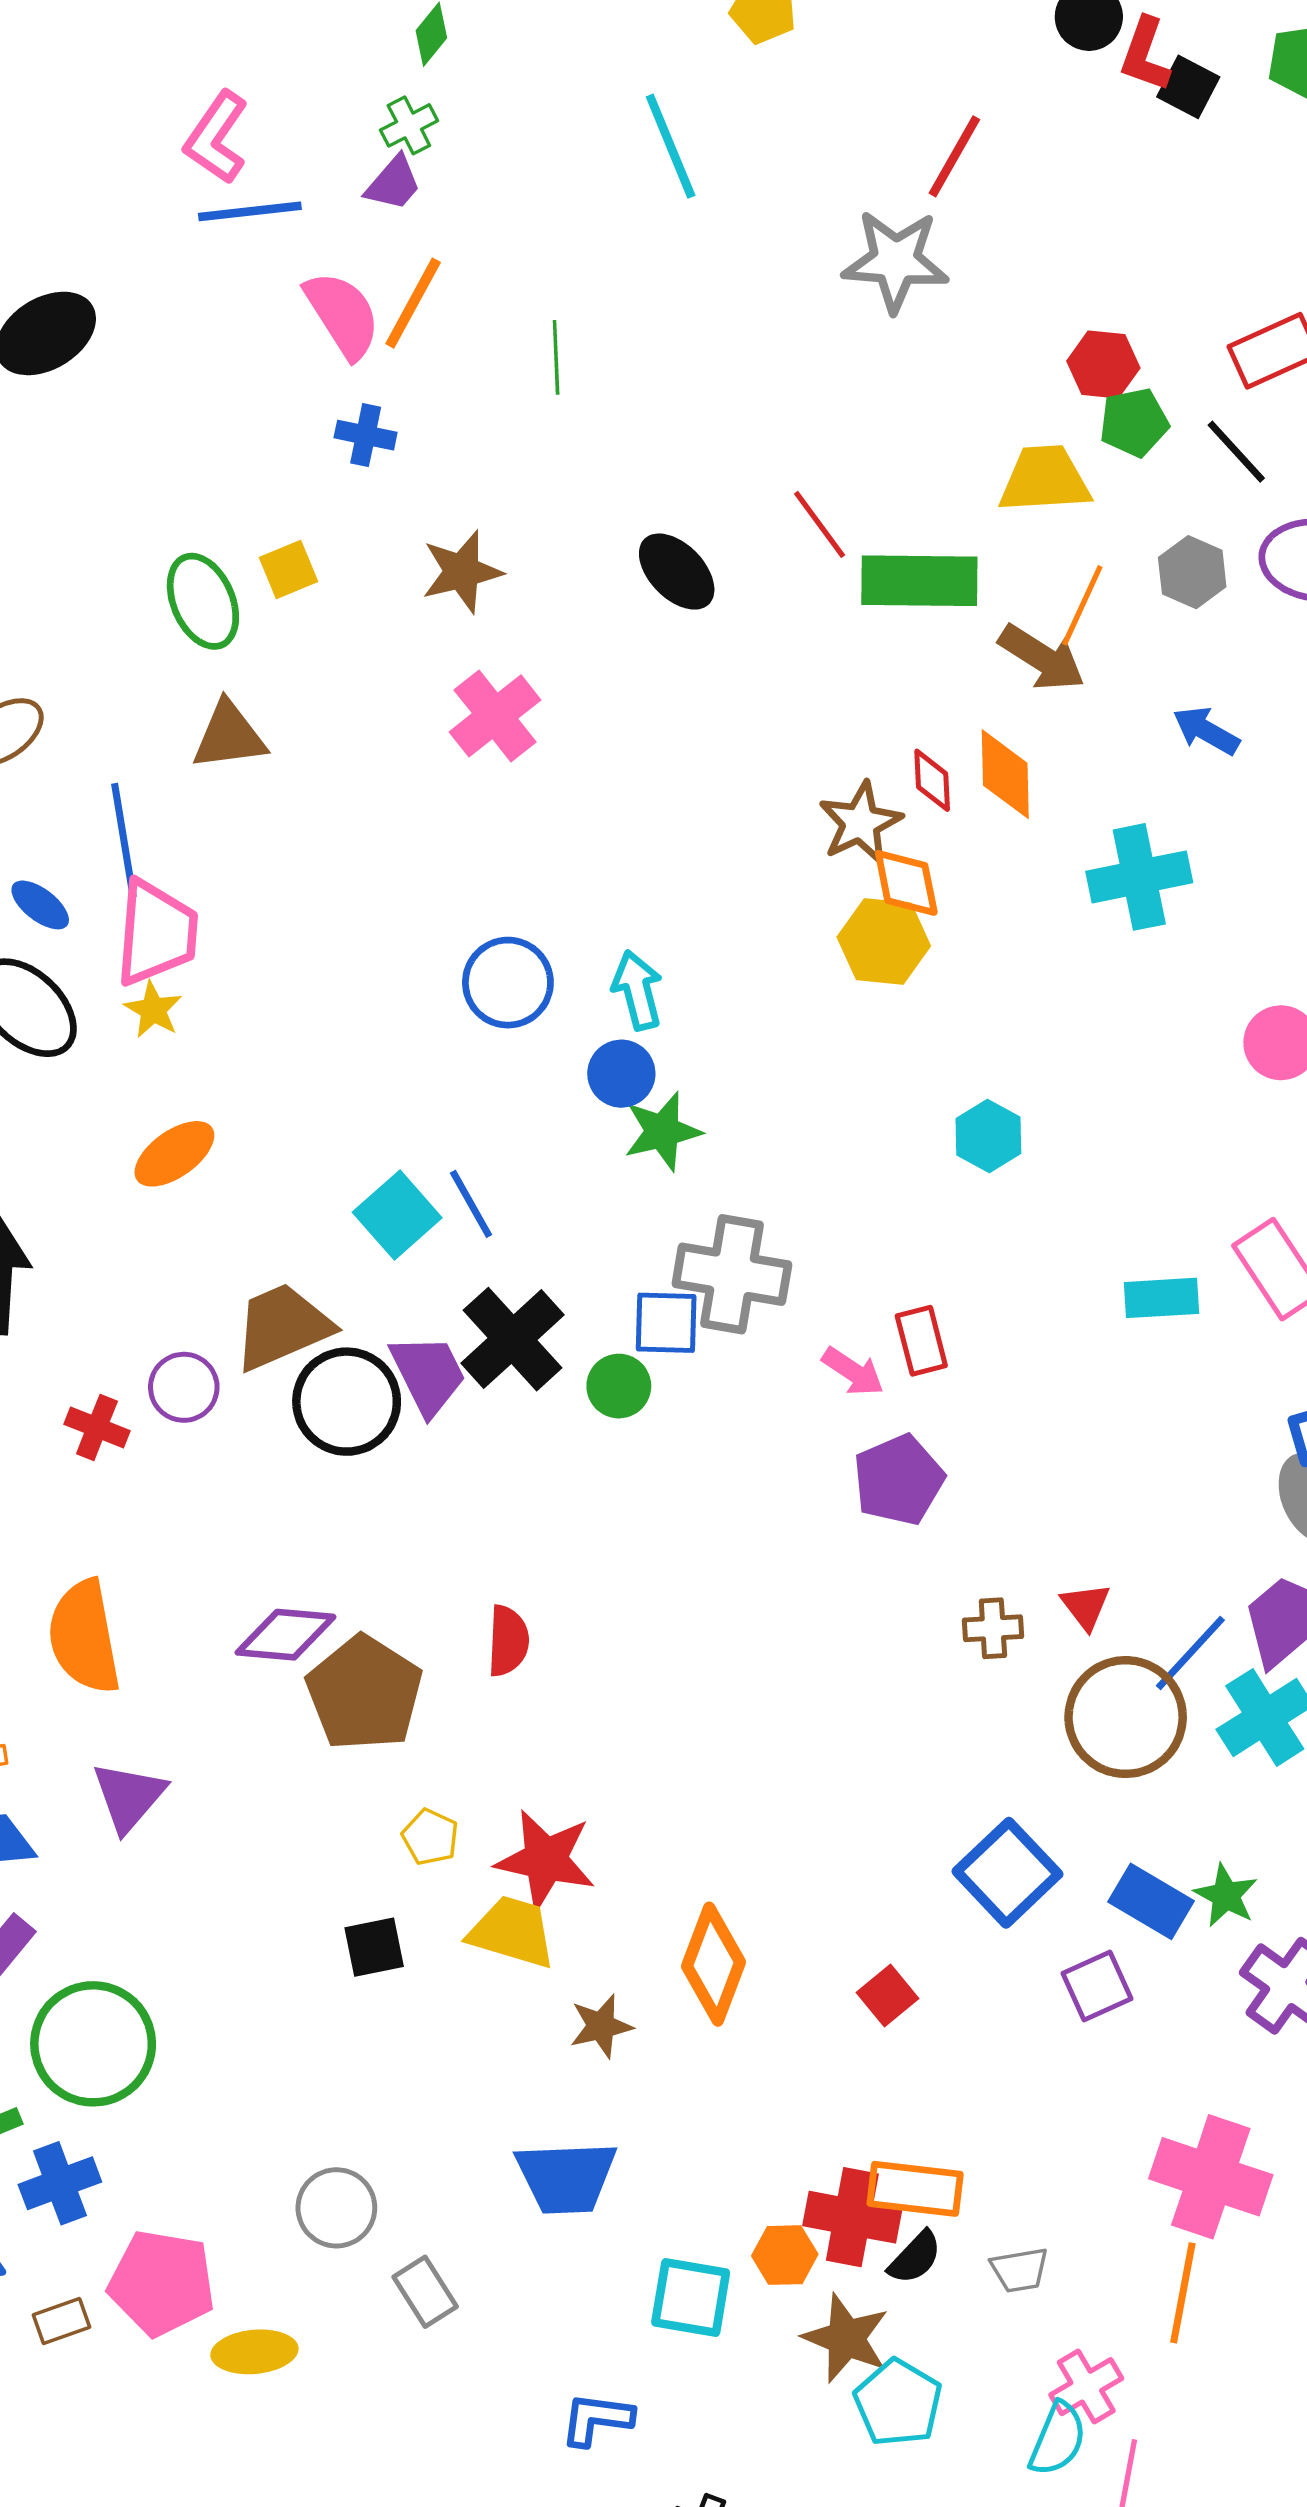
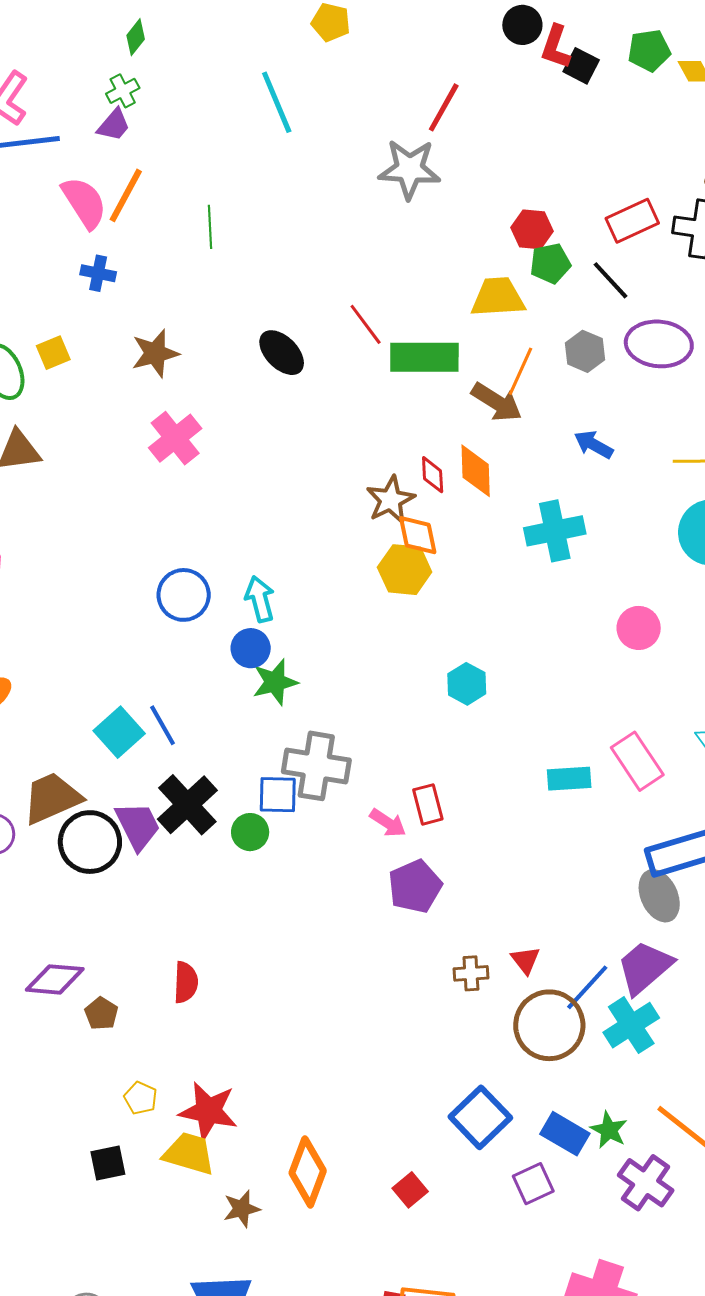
brown pentagon: (364, 1693) -> (101, 1013), size x0.5

